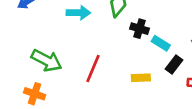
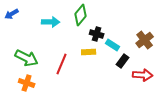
yellow rectangle: (141, 78) -> (89, 52), moved
orange cross: (35, 94) -> (27, 83), moved

